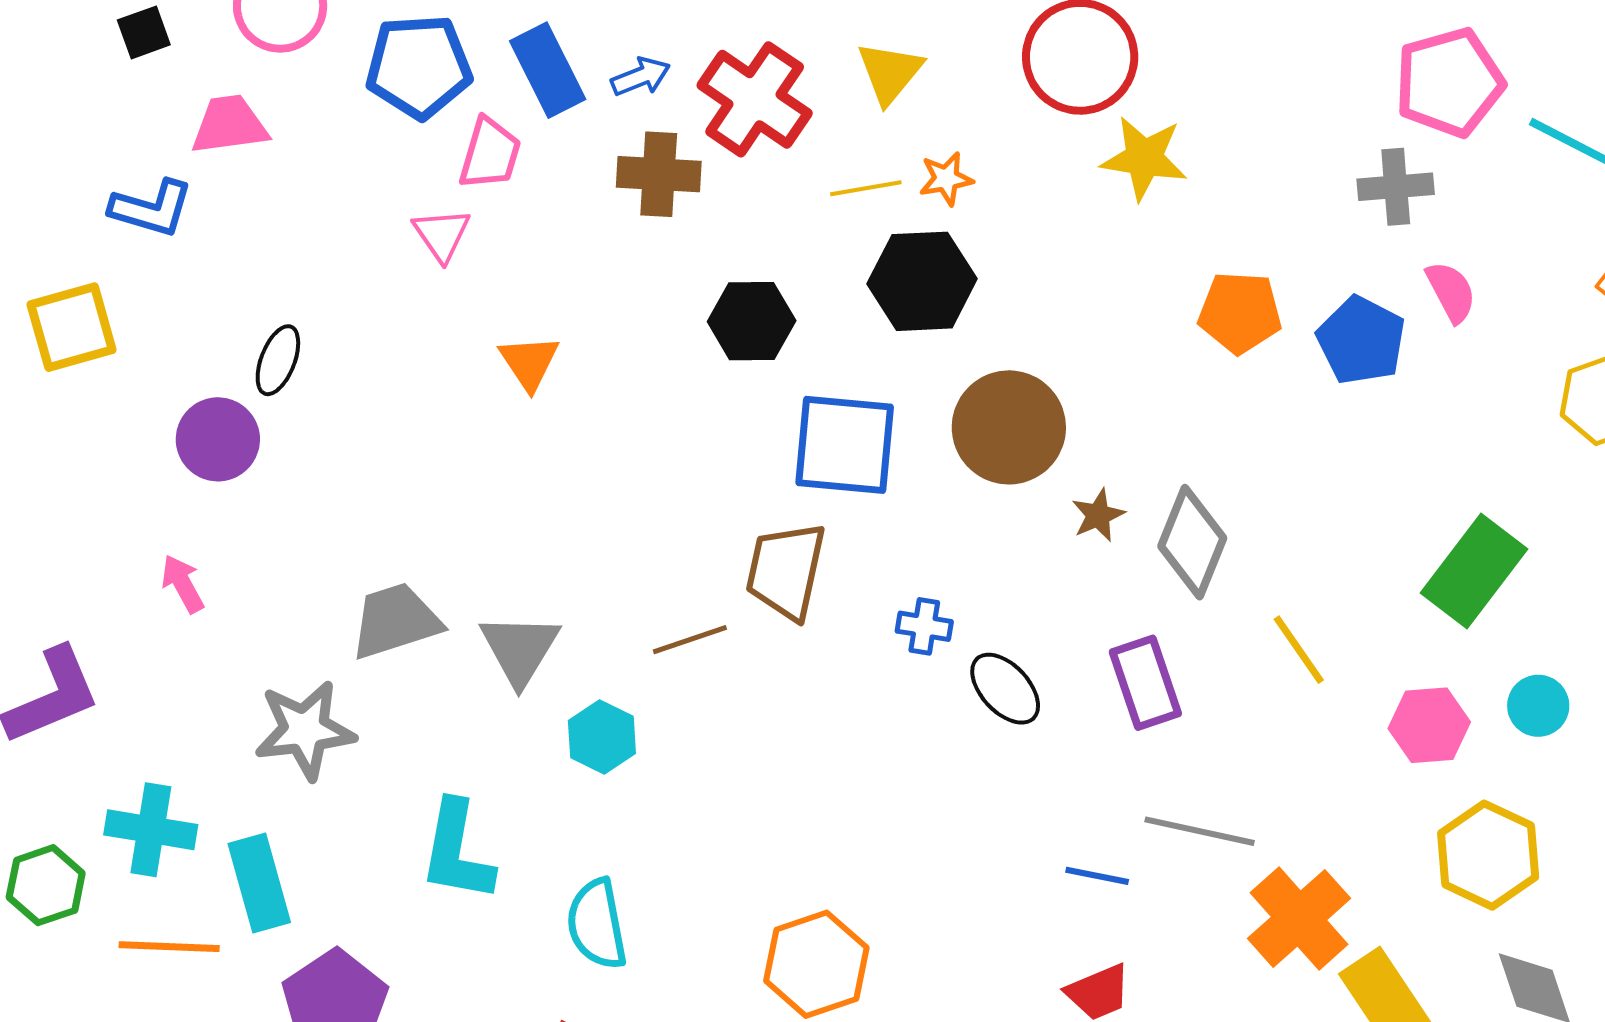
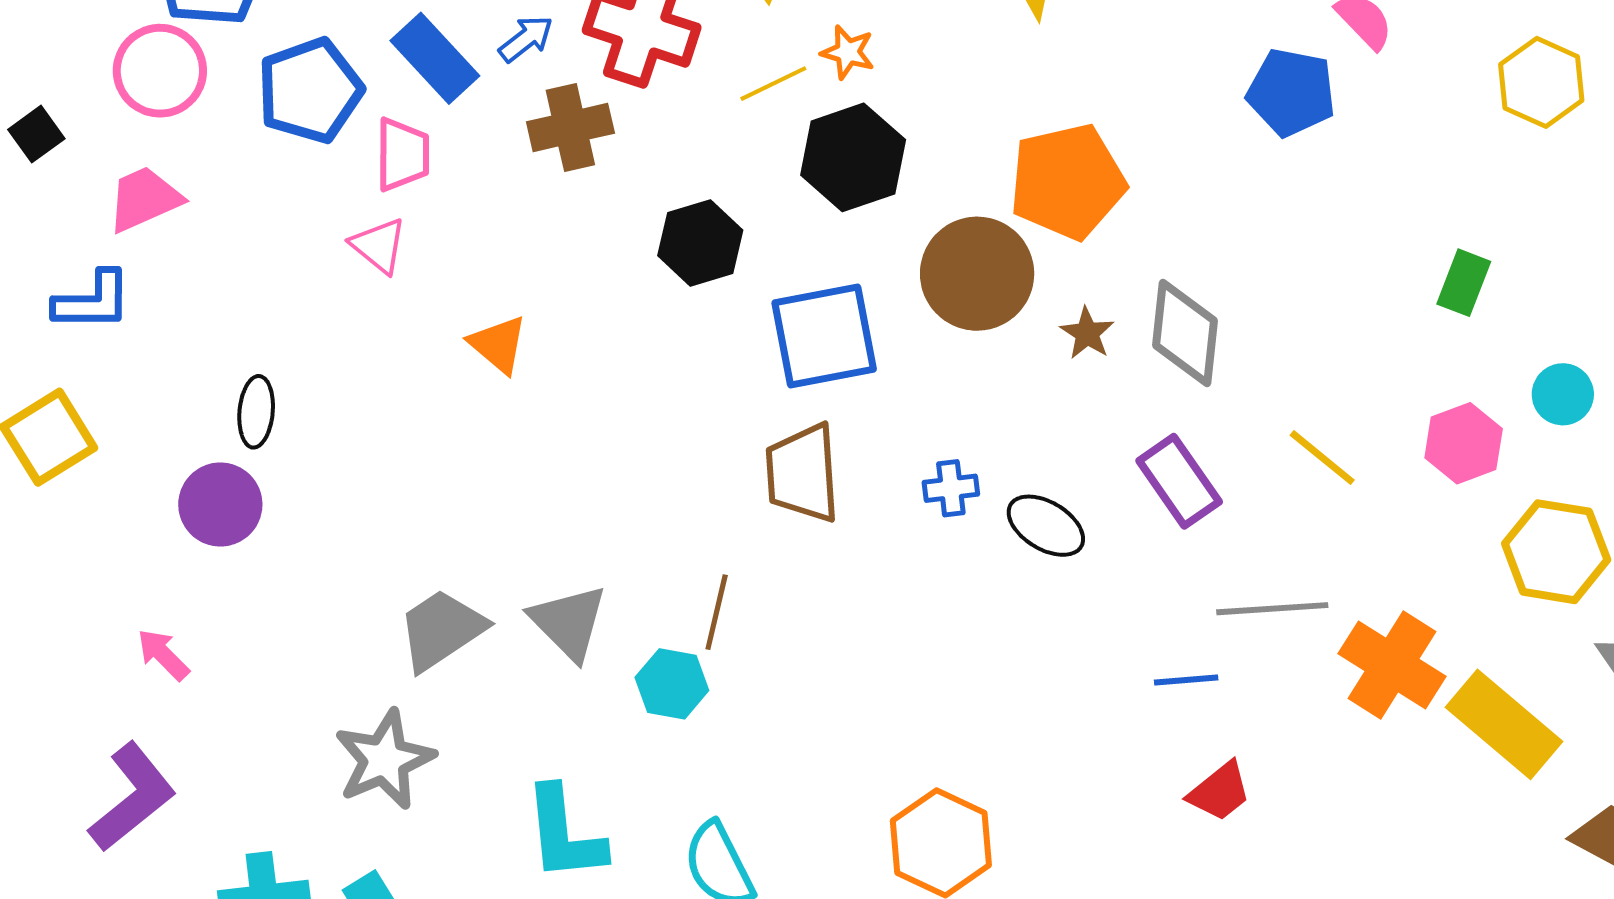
orange star: (946, 179) -> (848, 52), turned -30
orange pentagon: (1240, 313) -> (1067, 182), moved, size x1.4
green rectangle: (1474, 571) -> (1464, 283), size x0.6
pink arrow: (183, 584) -> (163, 655), moved
brown line: (690, 640) -> (717, 612), moved, turned -42
yellow line: (1299, 650) -> (1322, 458), moved

